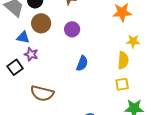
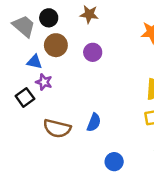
blue semicircle: (82, 63) -> (94, 122), moved

